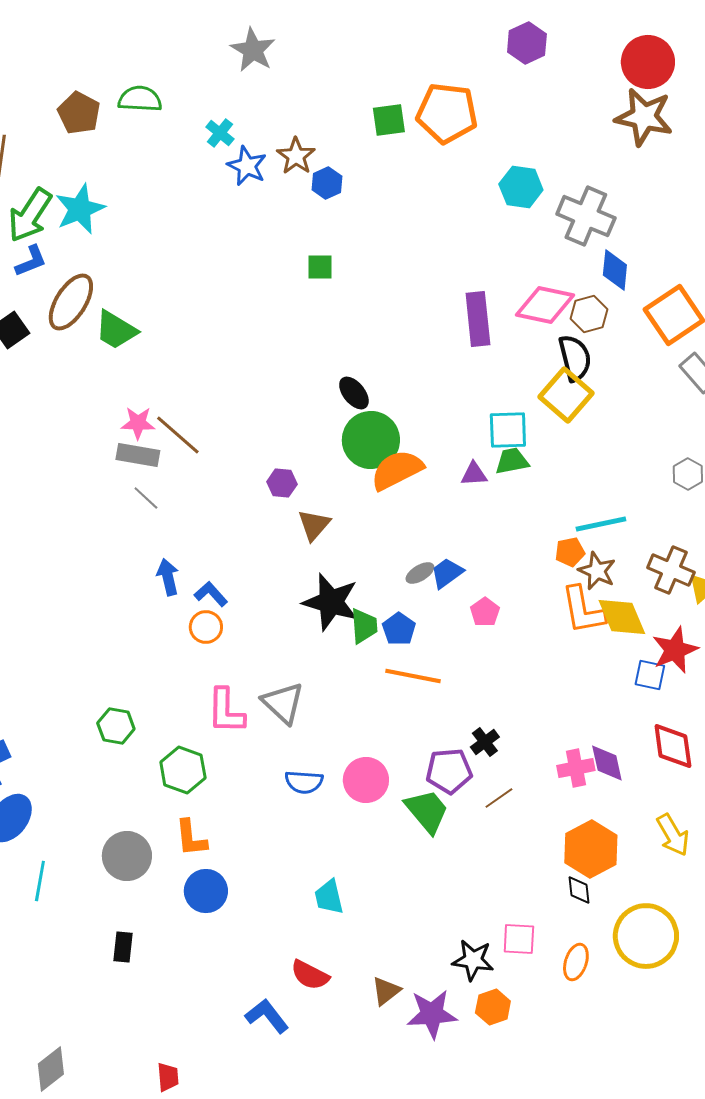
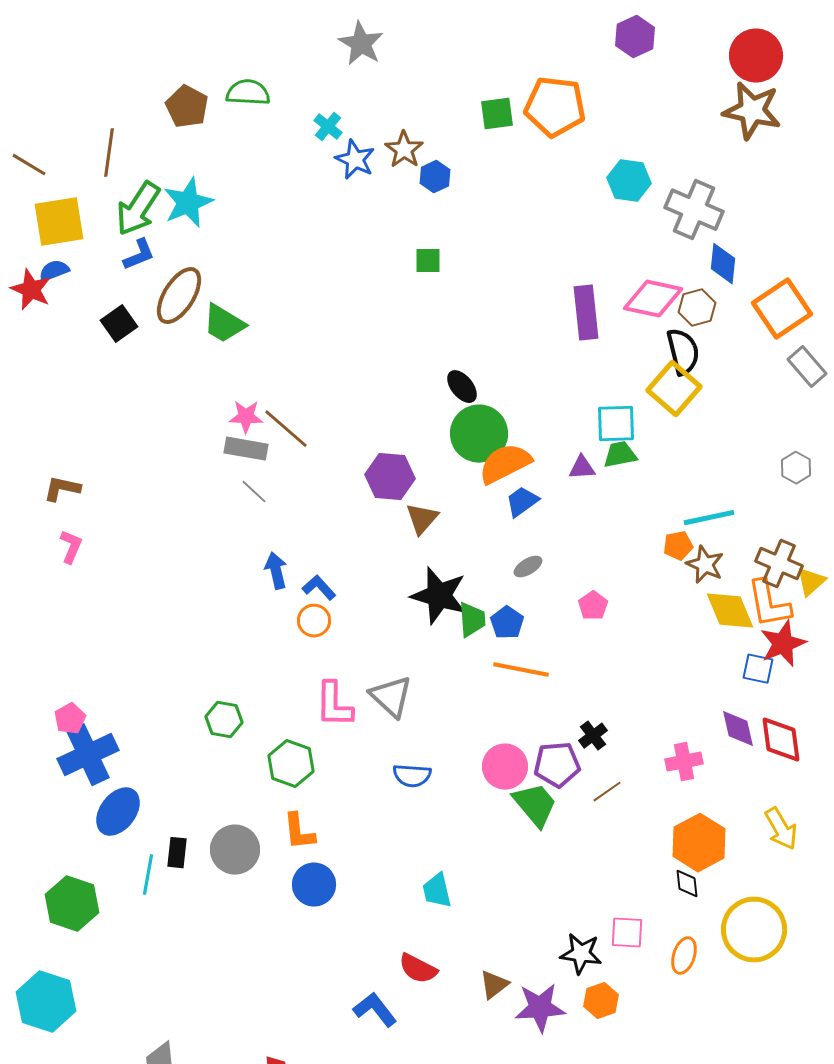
purple hexagon: (282, 483) -> (390, 477), size x1.6
blue trapezoid: (447, 573) -> (522, 502), moved
orange L-shape: (583, 610) -> (769, 604), moved
purple diamond: (607, 763) -> (738, 729), moved
pink circle: (366, 780) -> (505, 767), moved
black rectangle: (123, 947) -> (177, 853), moved

